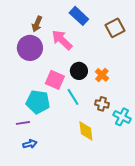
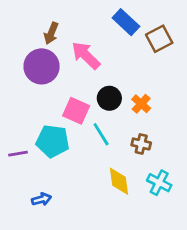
blue rectangle: (79, 16) -> (126, 22), moved
cyan cross: (122, 117) -> (159, 183), moved
purple line: (23, 123) -> (18, 154), moved

